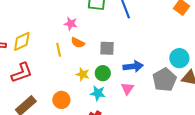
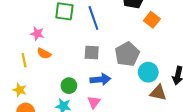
gray square: (107, 48) -> (92, 53), moved
yellow star: (83, 74) -> (20, 90), moved
gray pentagon: (165, 80) -> (127, 54), moved

